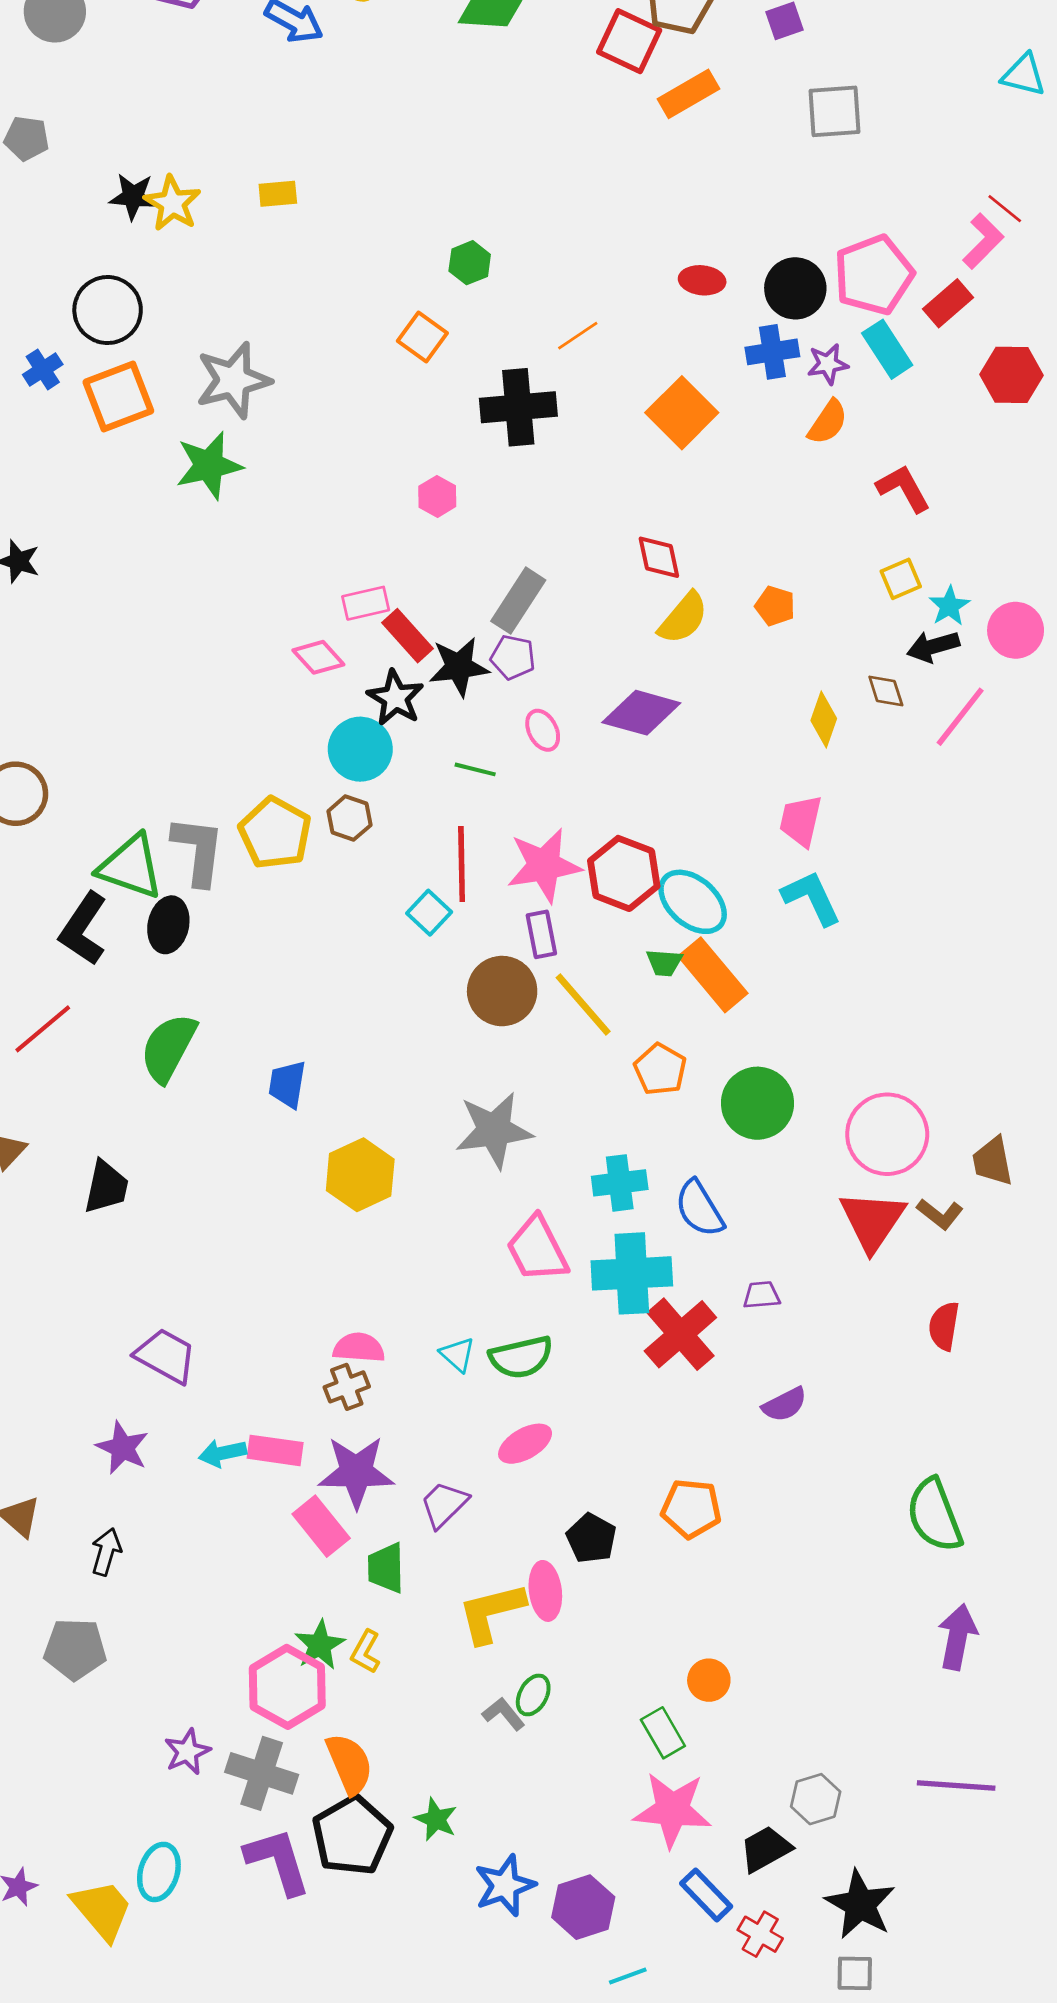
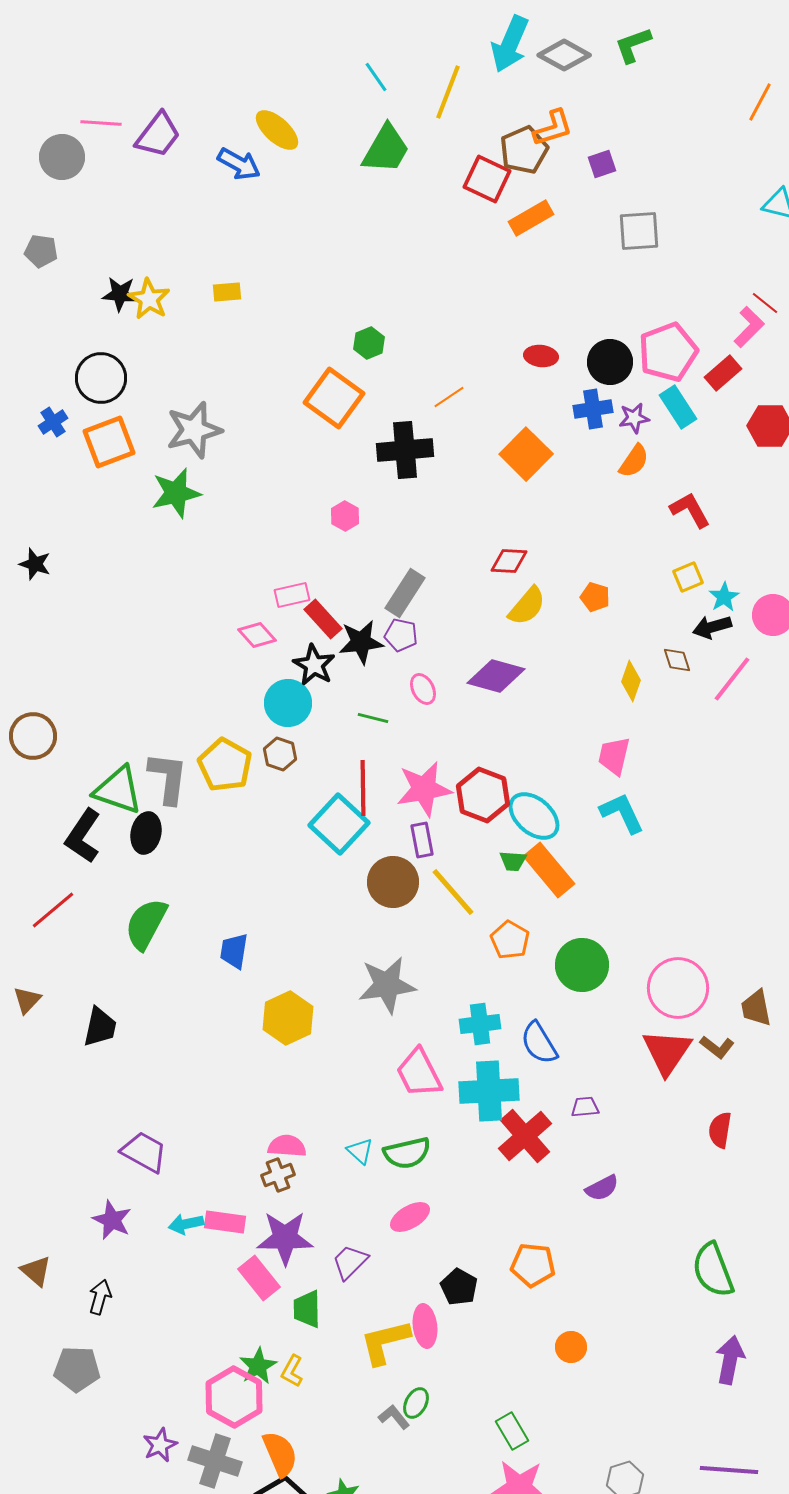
orange square: (422, 337) -> (334, 398), size x1.6
red diamond: (659, 557) -> (509, 561), turned -75
cyan square: (429, 913) -> (339, 824), size x1.8
orange circle: (709, 1680) -> (571, 1347), moved

